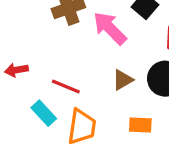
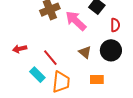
brown triangle: (123, 80) -> (85, 52), turned -48
red line: (66, 86) -> (50, 58), turned 30

